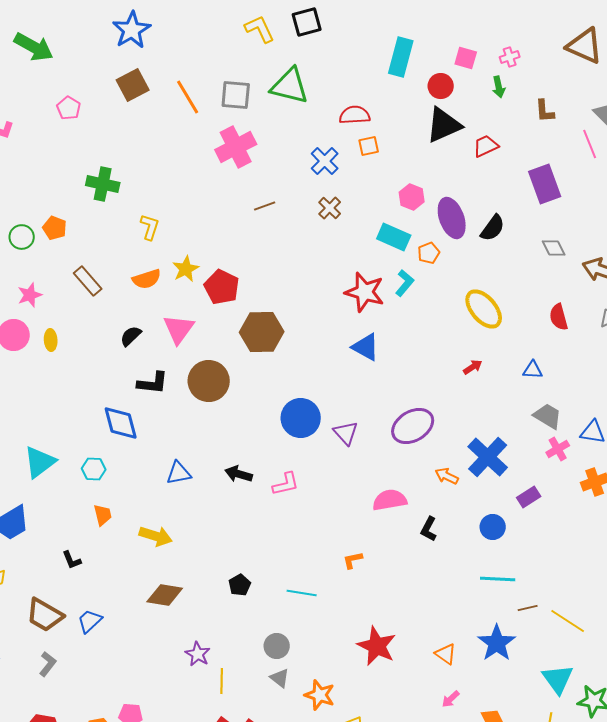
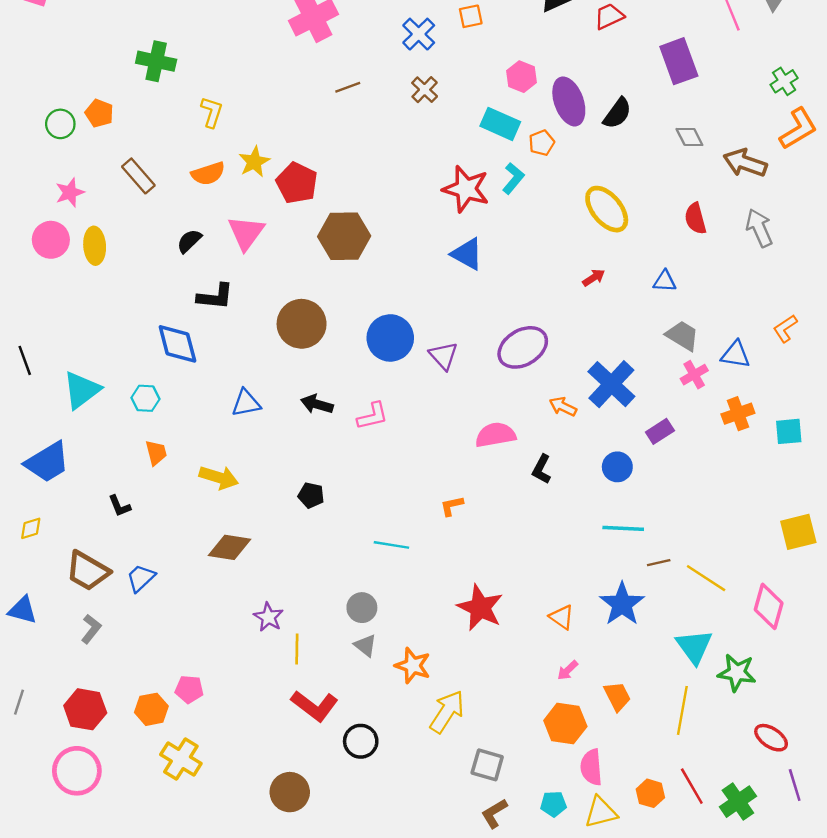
yellow ellipse: (51, 340) -> (95, 246), size x1.4
brown circle: (209, 381) -> (302, 324), moved
black pentagon: (240, 585) -> (311, 495), moved, turned -30

